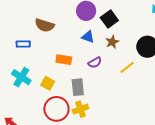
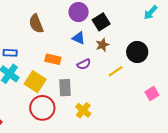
brown semicircle: (45, 25) -> (36, 24), turned 48
blue rectangle: (23, 44) -> (10, 53), moved
yellow square: (48, 83) -> (35, 82), size x1.5
yellow cross: (80, 109) -> (83, 110), moved, turned -35

